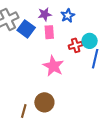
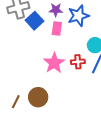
blue star: (68, 16) -> (78, 16), size x1.5
red cross: (76, 45) -> (78, 62), moved

